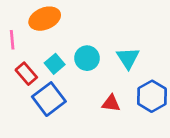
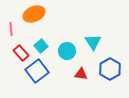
cyan circle: (87, 58) -> (67, 51), moved

